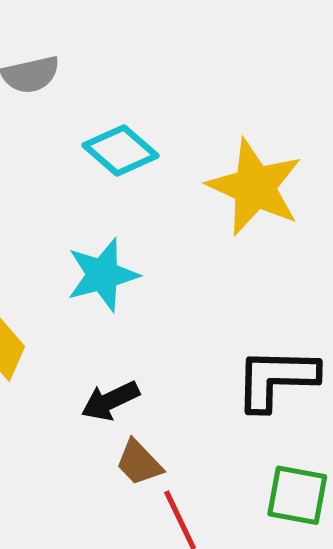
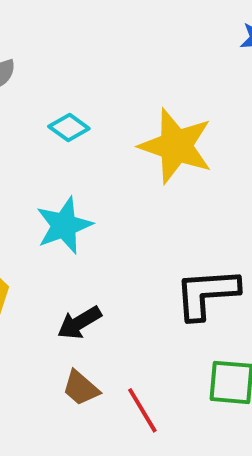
cyan diamond: (121, 151) -> (69, 127), size x0.7
brown trapezoid: (139, 463) -> (81, 388), moved

